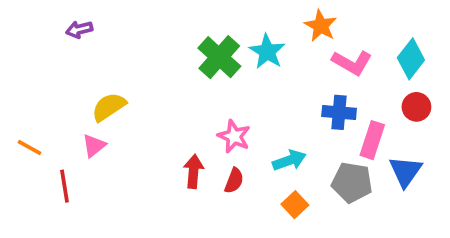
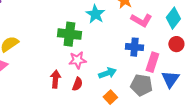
green cross: (219, 57) -> (69, 34), moved, turned -35
pink star: (234, 136) -> (77, 60), turned -30

